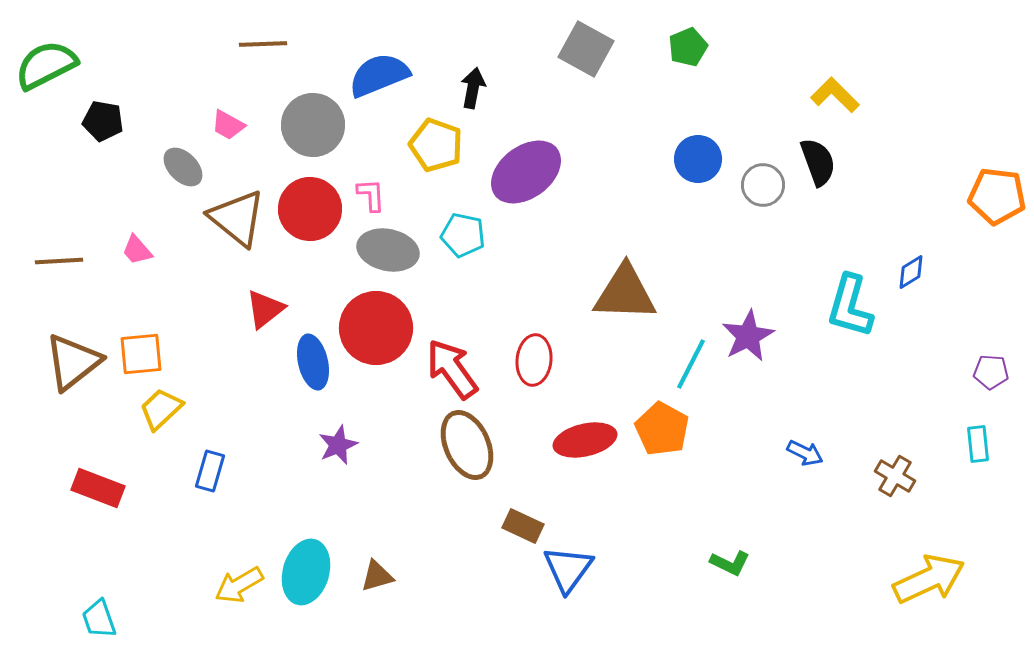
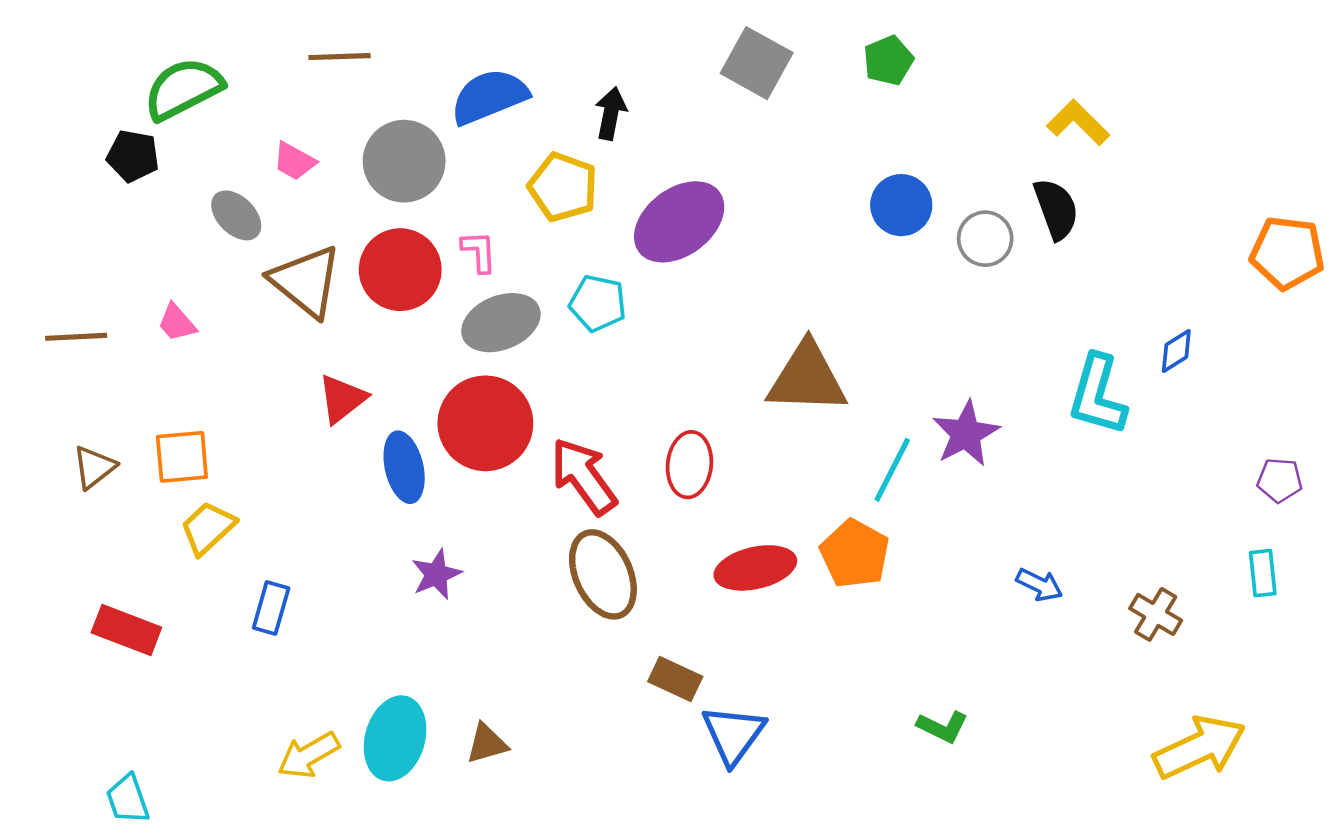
green semicircle: (46, 65) -> (183, 89), moved
gray ellipse: (388, 250) -> (501, 323), turned -34
brown triangle: (73, 362) -> (94, 467), size x0.6

